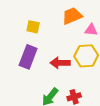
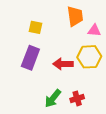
orange trapezoid: (72, 16) -> (75, 16), turned 105

